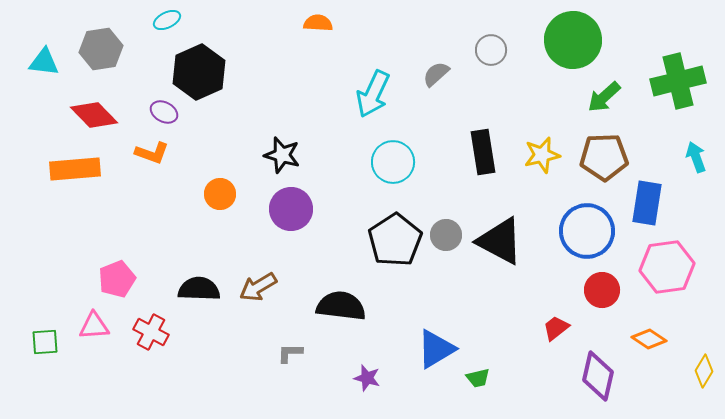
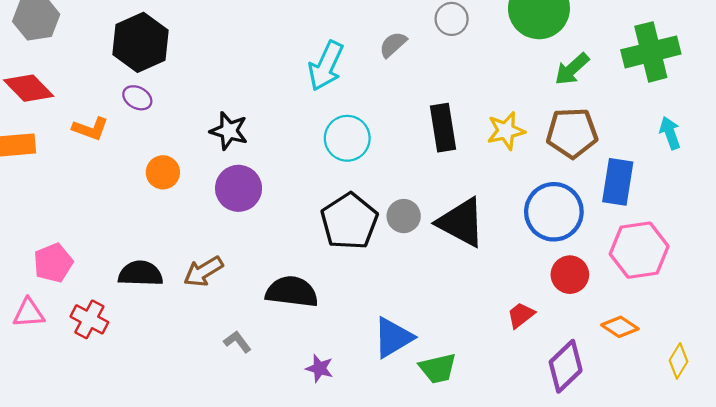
purple ellipse: (164, 112) -> (137, 98), moved
gray L-shape: (290, 353) -> (237, 342), turned 52
purple diamond: (598, 376) -> (566, 366), turned 33
green trapezoid: (478, 378) -> (438, 368), size x1.5

